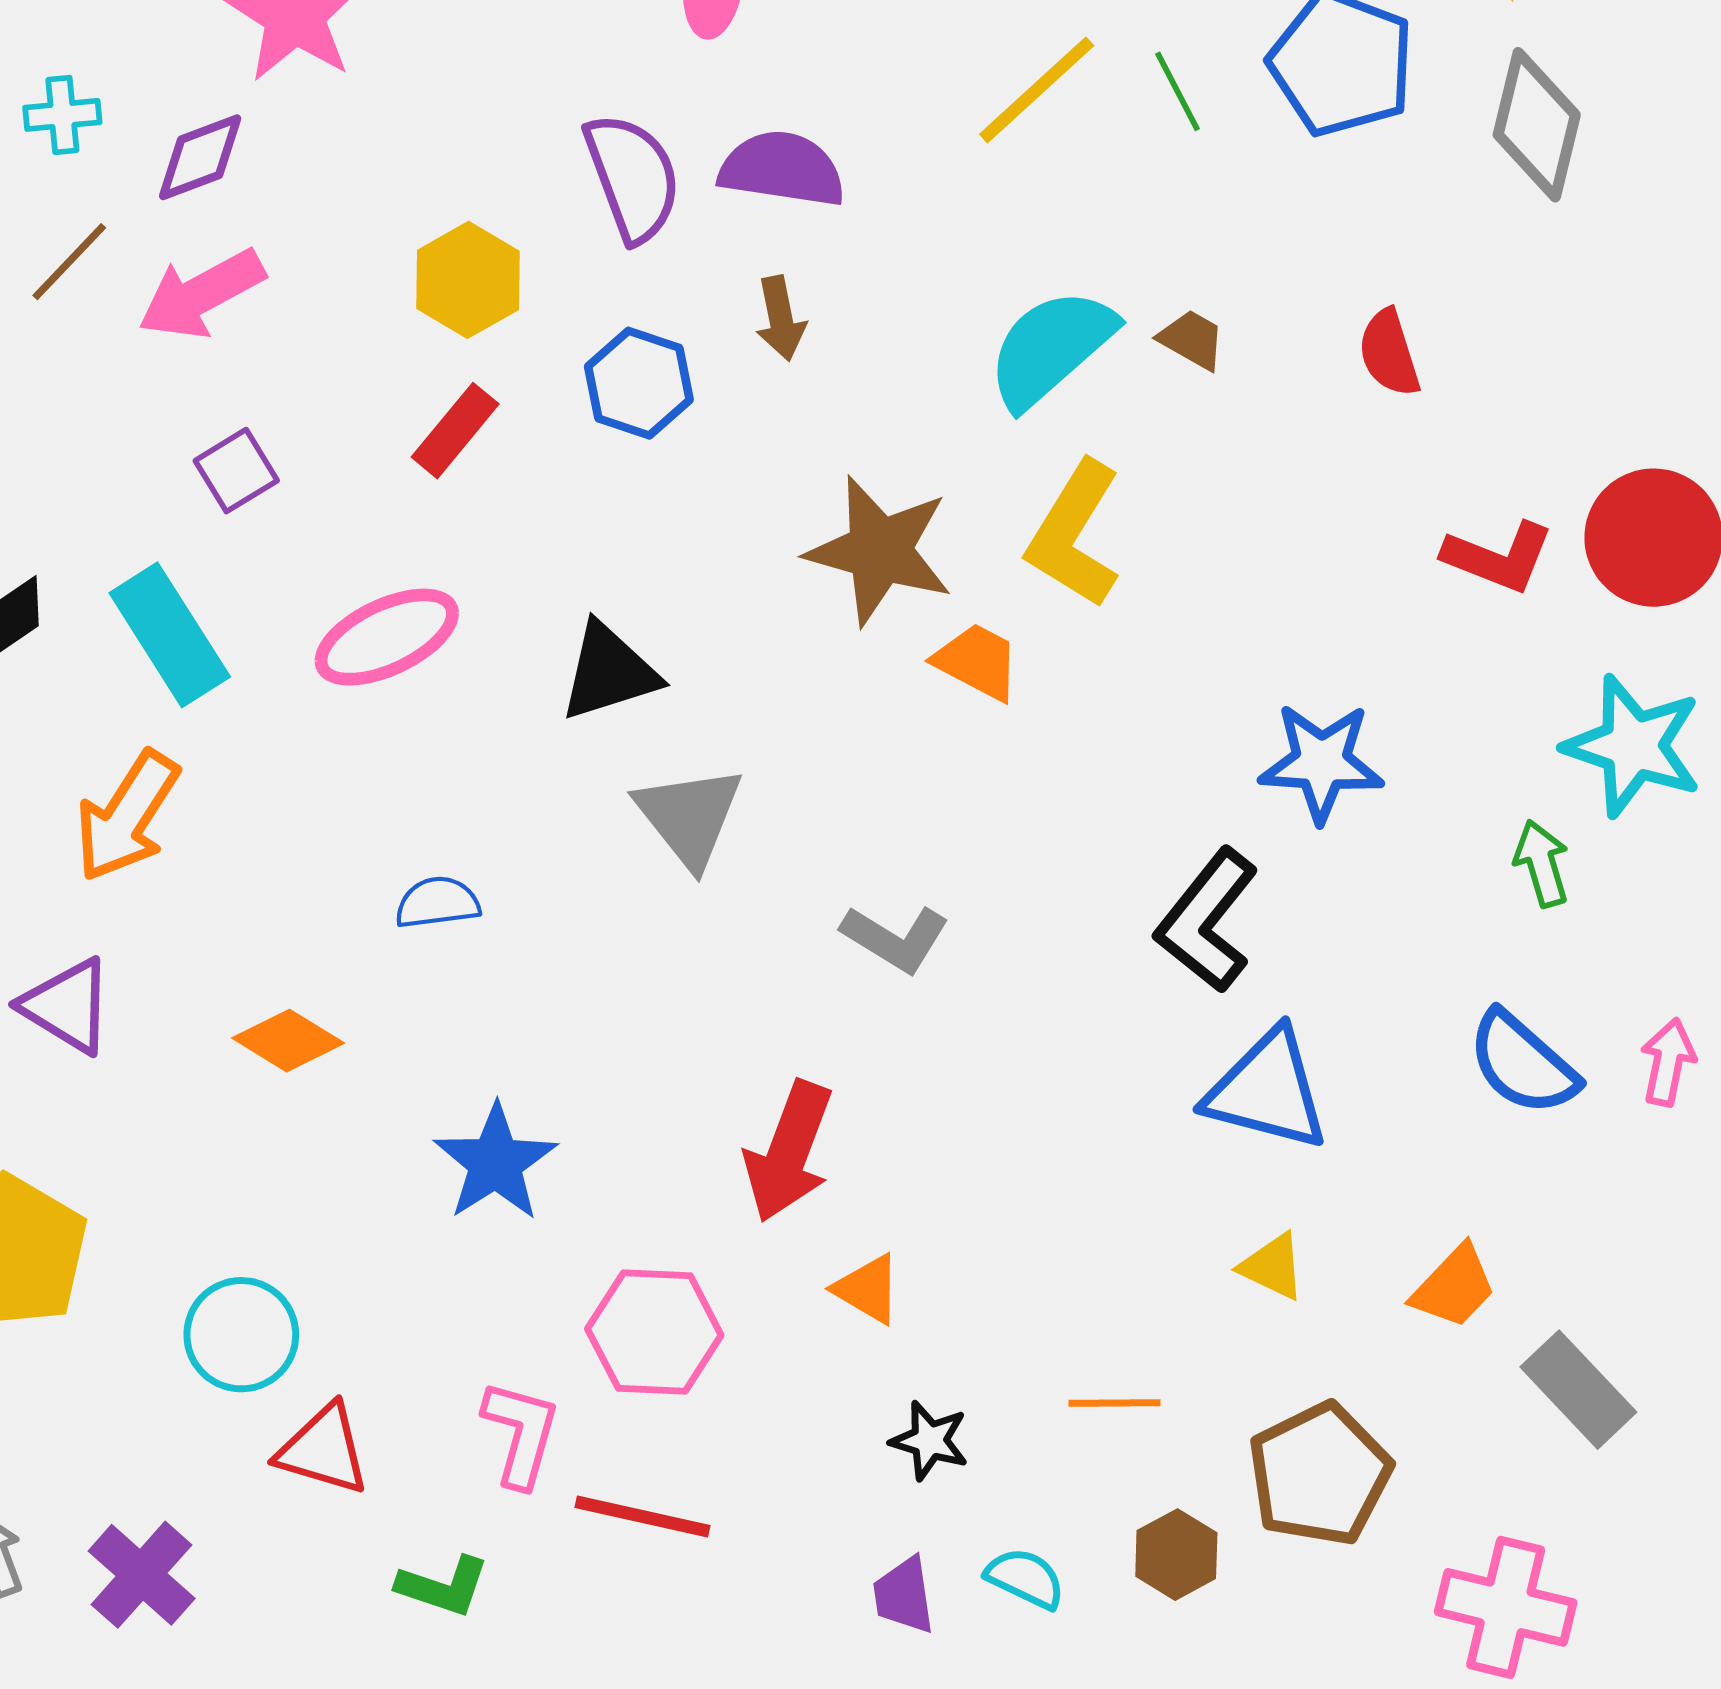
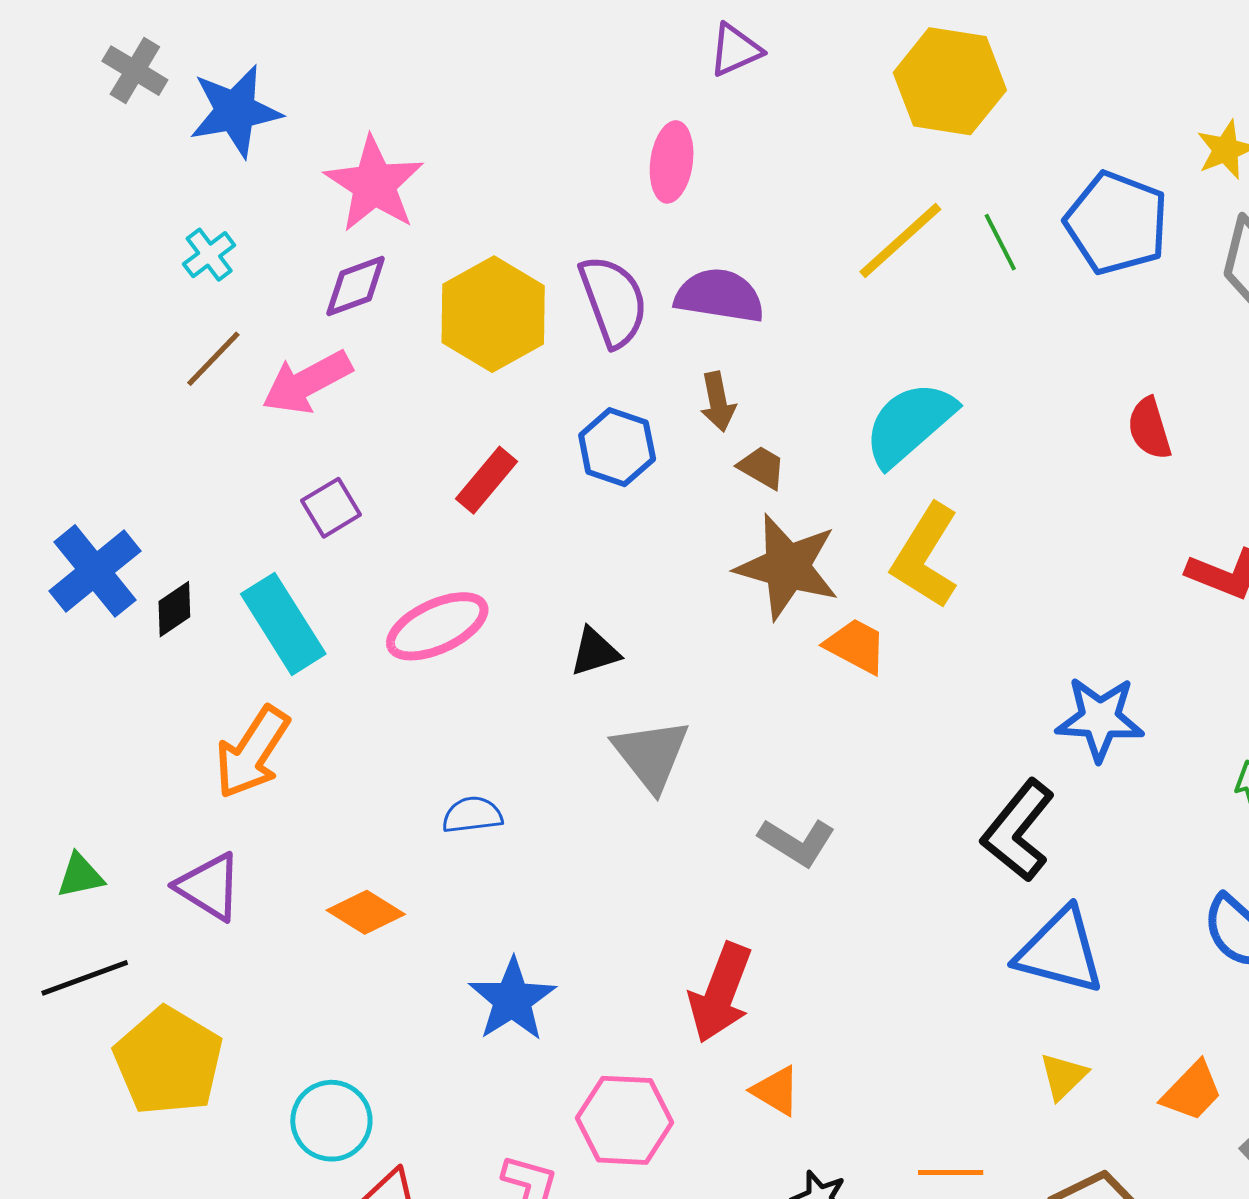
cyan cross: (62, 115) -> (209, 255), turned -32
purple diamond: (200, 157) -> (356, 286), moved
yellow hexagon: (468, 280) -> (493, 314), moved, size x1.4
brown trapezoid: (1192, 340) -> (762, 467), moved
black triangle: (609, 672) -> (595, 652), size x0.7
yellow triangle: (1272, 1267) -> (1063, 1076), turned 50

